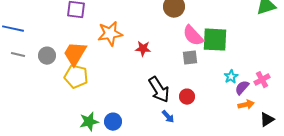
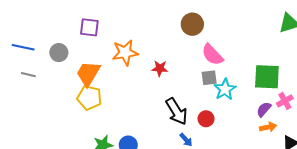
green square: (215, 40) -> (267, 77), moved
gray circle: (47, 56) -> (59, 53), moved
cyan star: (231, 77) -> (225, 89), moved, size x1.5

